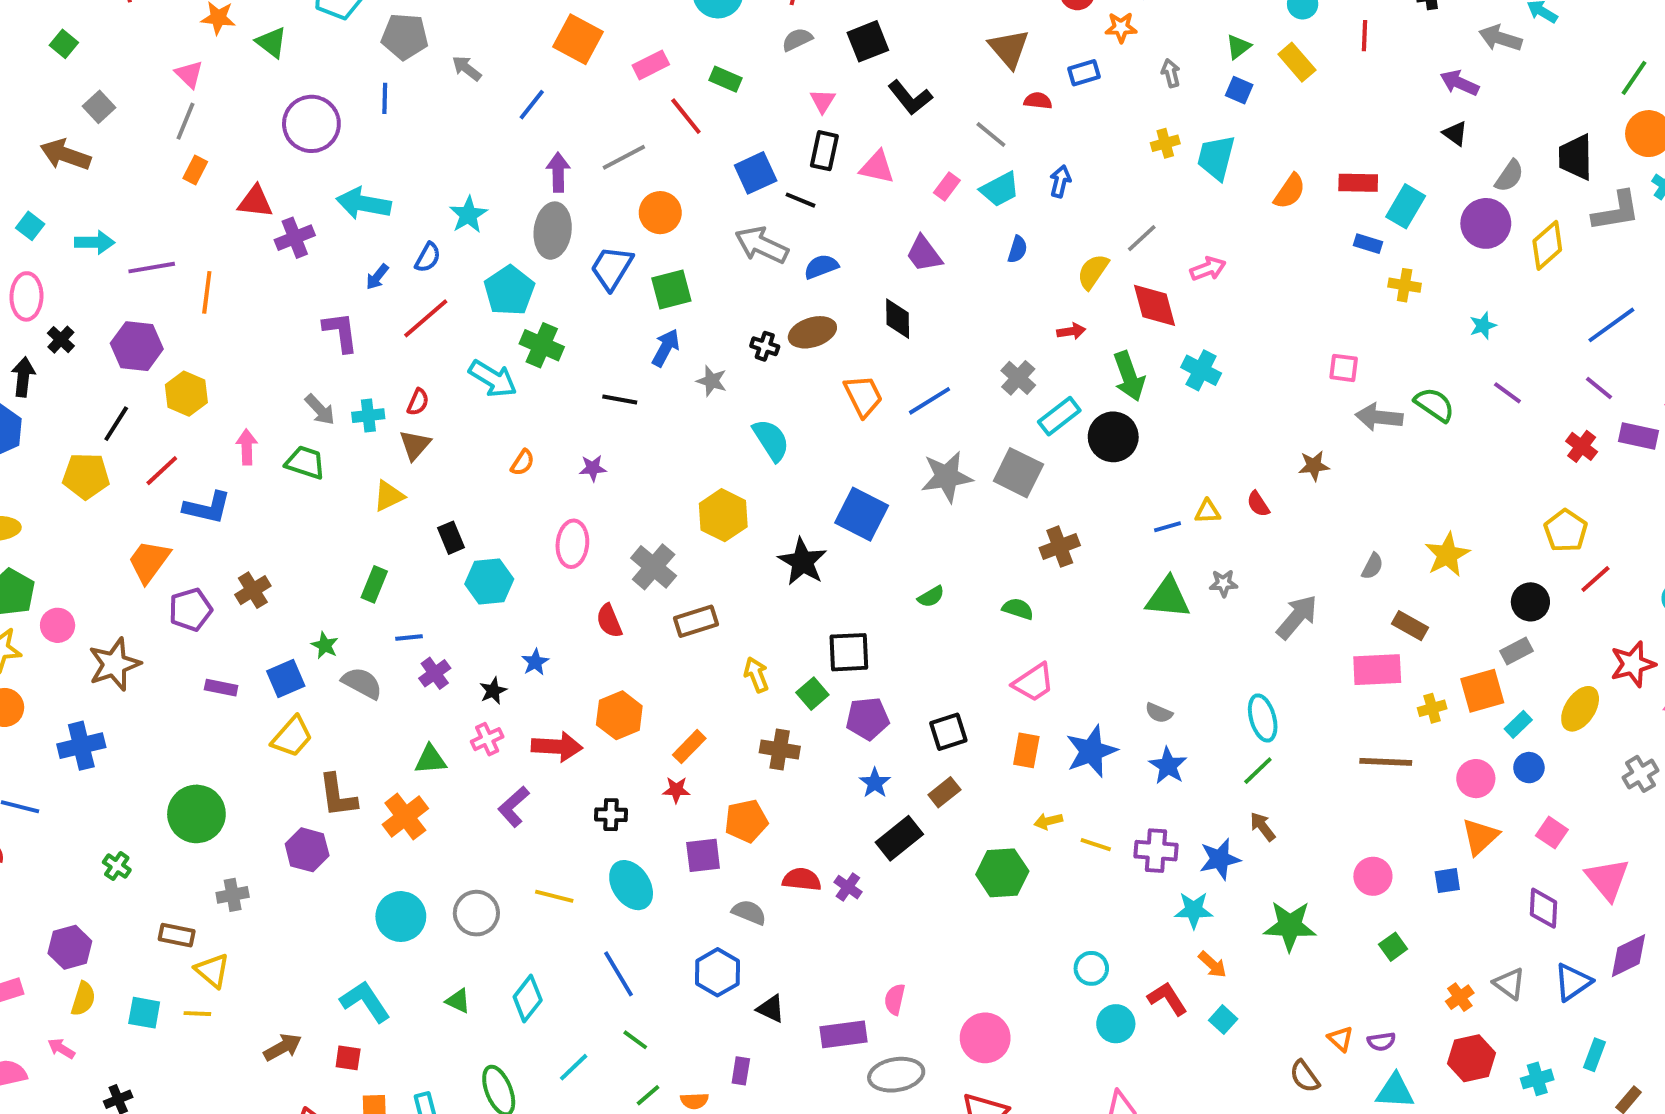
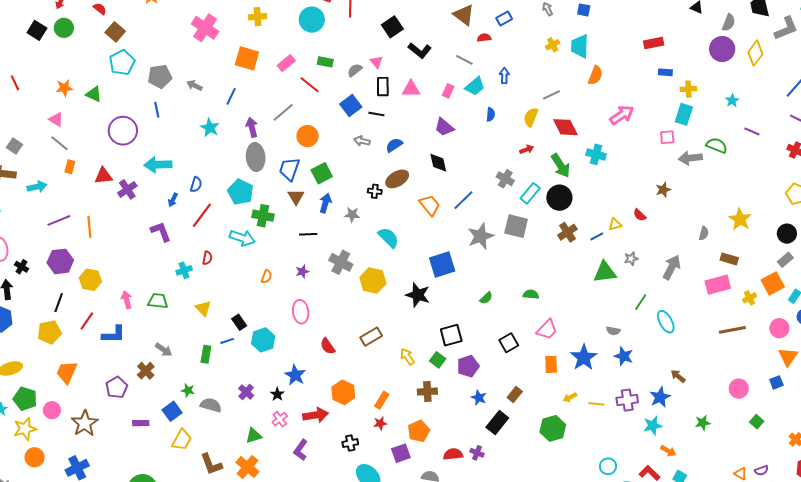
gray semicircle: (797, 40) -> (355, 70), moved
gray line: (186, 121) -> (60, 143), turned -60
orange semicircle: (1290, 191) -> (595, 75), moved
cyan rectangle: (1406, 206) -> (684, 114), moved
cyan star: (468, 215) -> (210, 128), moved
gray line: (1142, 238) -> (552, 95), turned 30
cyan arrow: (95, 242) -> (37, 187), moved
gray arrow: (762, 245) -> (362, 141), size x0.6
pink arrow: (1208, 269) -> (622, 115), moved, size x1.4
gray arrow: (320, 410) -> (164, 350), moved
brown triangle: (415, 445) -> (296, 197), moved
yellow triangle: (389, 496) -> (203, 308), turned -36
blue square: (862, 514) -> (442, 264), turned -32
brown cross: (1060, 547) -> (567, 232), moved
orange trapezoid: (149, 561) -> (67, 372), moved
gray cross: (654, 567) -> (341, 262), moved
blue line: (409, 637) -> (227, 341), moved
blue star: (535, 662) -> (295, 375), size x1.5
black square: (948, 732) -> (509, 343), moved
green line: (1258, 771) -> (641, 302), moved
green star: (1290, 926) -> (703, 423), size x0.6

